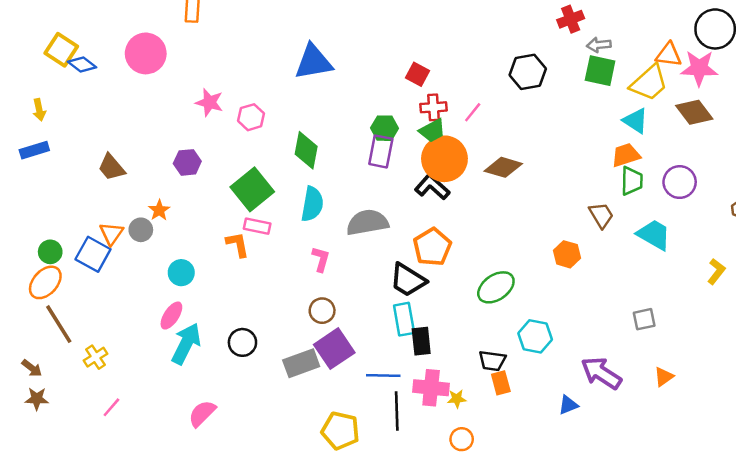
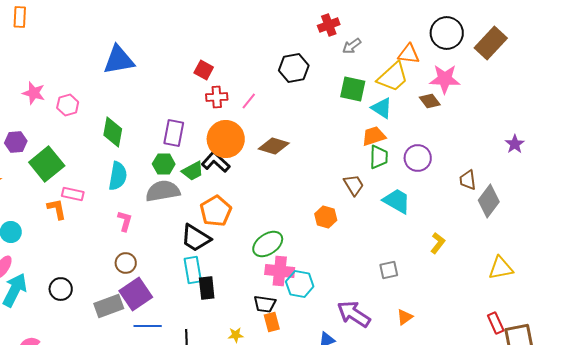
gray arrow: (599, 45) -> (352, 46), turned -30
pink star: (699, 68) -> (445, 79), moved
green square: (600, 71) -> (353, 89), moved
brown diamond: (694, 112) -> (430, 101), size x0.7
green hexagon: (384, 128) -> (164, 164), moved
green trapezoid: (432, 131) -> (193, 171), moved
green square: (252, 189) -> (47, 164), moved
yellow L-shape: (716, 271) -> (438, 243), moved
blue line: (383, 376) -> (148, 326), moved
pink cross: (431, 388) -> (280, 271), moved

